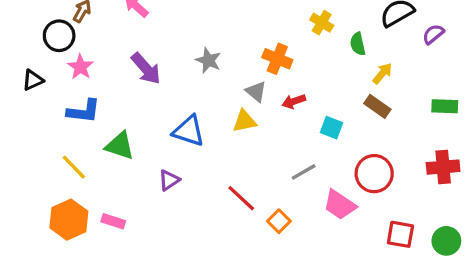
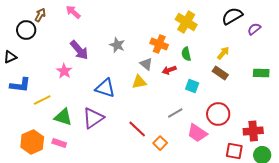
yellow cross: (322, 23) -> (186, 22), size x1.5
green semicircle: (358, 44) -> (186, 54), moved
pink star: (80, 67) -> (64, 71), moved
blue L-shape: (84, 111) -> (20, 85), moved
green triangle: (120, 146) -> (63, 117), moved
yellow line: (74, 167) -> (42, 100), moved, turned -72
red cross: (443, 167) -> (253, 131), moved
purple triangle: (169, 180) -> (93, 118), size x1.6

